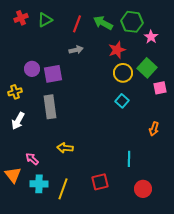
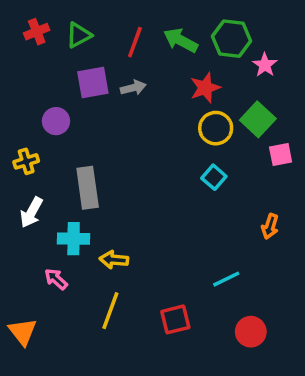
purple square: (53, 74) -> (93, 82), moved
cyan line: (129, 159) -> (226, 279), turned 63
orange triangle: (13, 175) -> (23, 332), moved
cyan cross: (39, 184) -> (74, 239), moved
yellow line: (63, 189) -> (110, 311), moved

